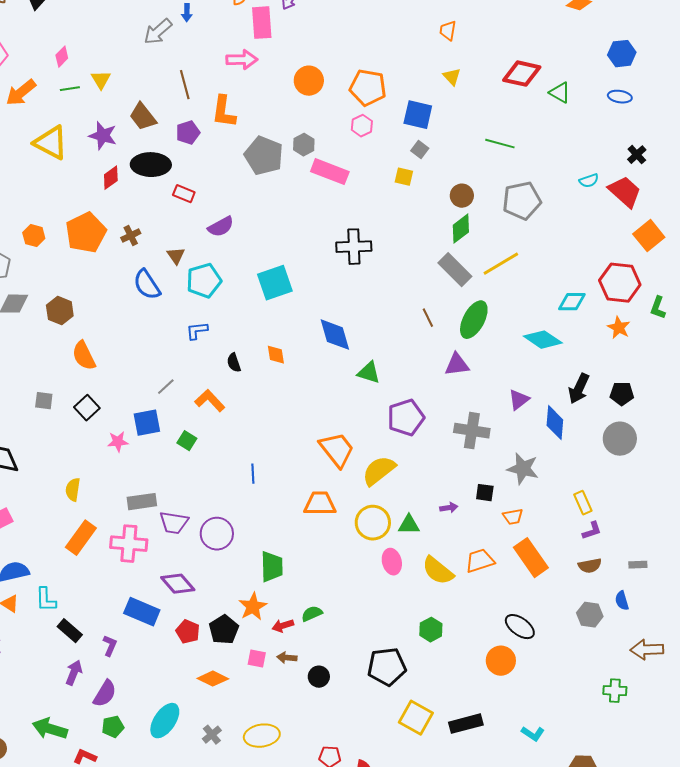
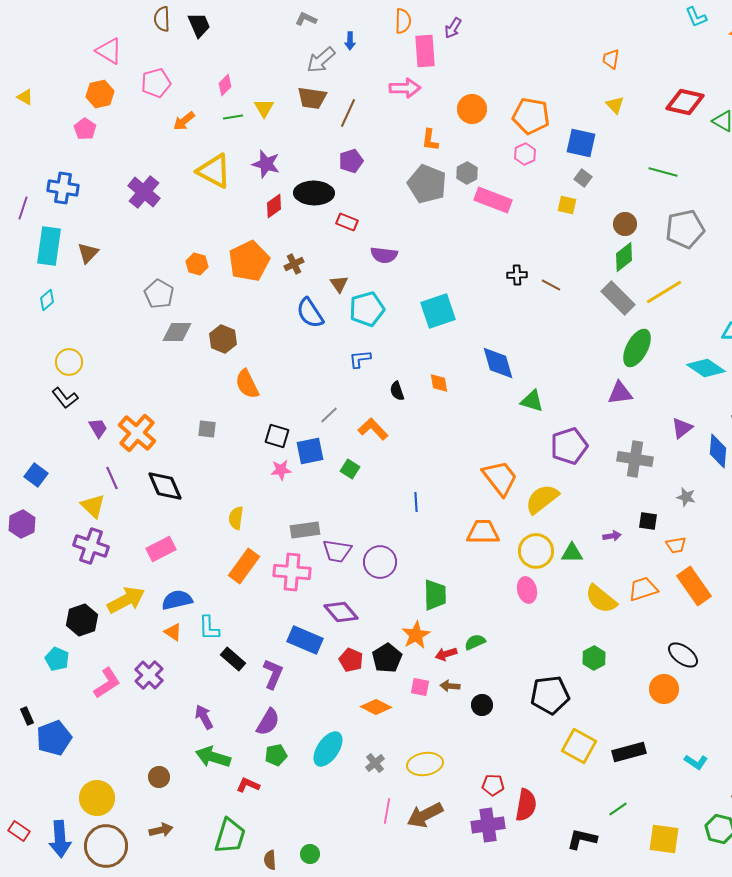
brown line: (185, 85) -> (348, 113), turned 40
orange arrow: (21, 93) -> (184, 121), size x0.7
orange L-shape: (224, 112) -> (430, 140), moved, size x0.7
brown trapezoid: (143, 117) -> (312, 98), moved, turned -44
purple semicircle: (221, 227) -> (384, 255), turned 36
black cross: (354, 247) -> (517, 275), size x0.6
brown line: (428, 318) -> (551, 285), moved, turned -36
black square: (87, 408) -> (277, 436), moved, turned -30
gray star: (523, 469) -> (686, 497), size x0.6
pink ellipse: (392, 562) -> (527, 590), moved
purple L-shape: (110, 646) -> (273, 674), size x1.4
purple arrow: (74, 673) -> (204, 717), moved, turned -50

